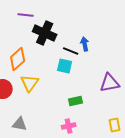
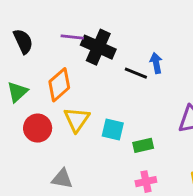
purple line: (26, 15) -> (72, 37), moved
cyan square: (65, 66) -> (113, 129), moved
pink cross: (69, 126) -> (146, 182), moved

